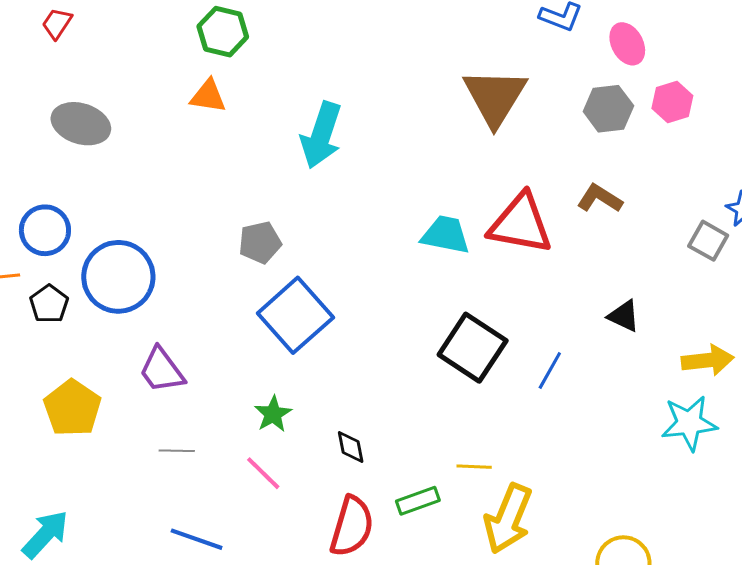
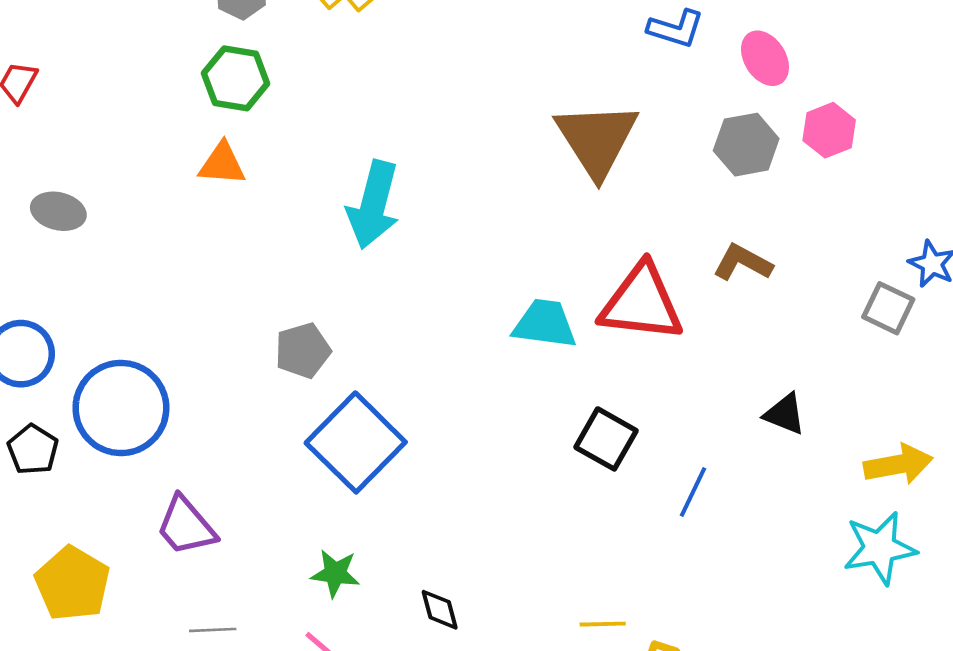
gray ellipse: (81, 124) -> (58, 211), size x0.7
black square: (473, 348) -> (606, 439), moved, size x0.7
green star: (273, 414) -> (335, 573), turned -30

